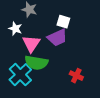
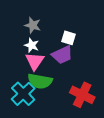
white star: (15, 29) -> (32, 45), moved
red cross: (76, 76) -> (82, 95), size x1.6

